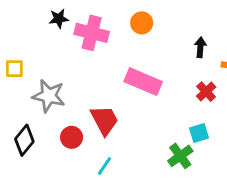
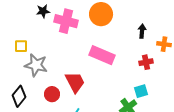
orange circle: (142, 23) -> (101, 14), size x1.5
yellow square: (14, 69) -> (21, 46), moved
red cross: (206, 92) -> (146, 62), turned 32

